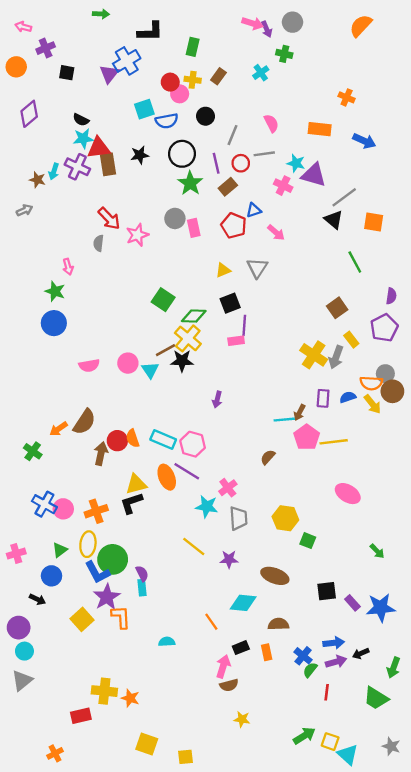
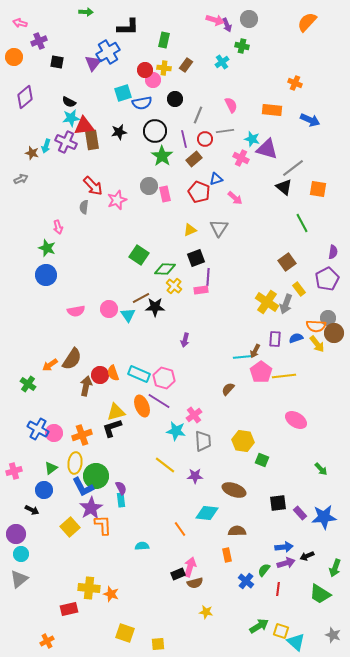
yellow cross: (188, 338) -> (174, 286), moved, size x0.7
black rectangle: (241, 648) -> (178, 574), moved
blue cross: (303, 656) -> (246, 581), moved

